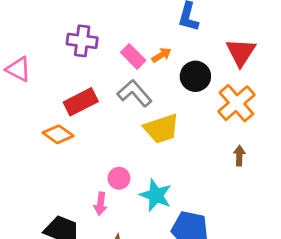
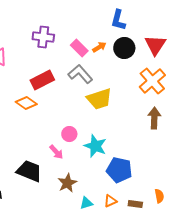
black circle: (195, 76) -> (124, 48), moved
brown arrow: (239, 156) -> (154, 118), size x1.5
pink arrow: (101, 204) -> (56, 152), turned -49

